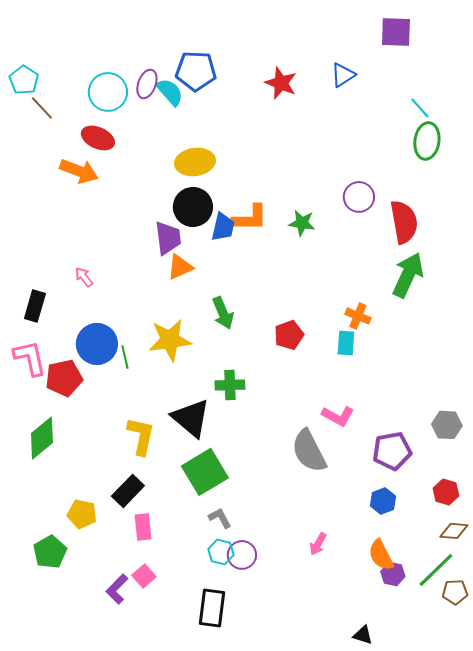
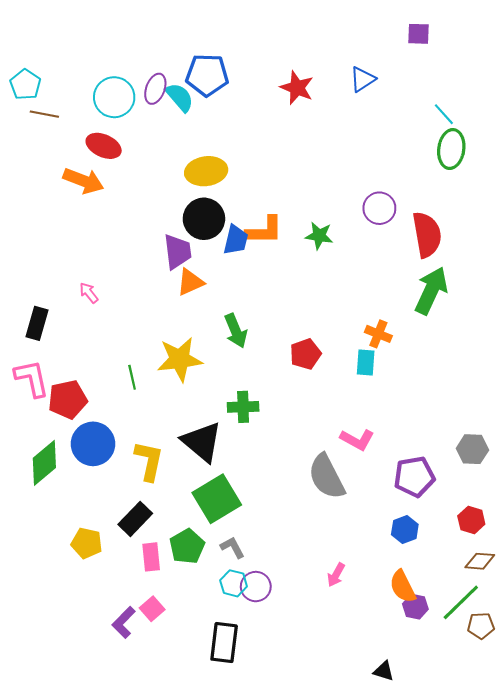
purple square: (396, 32) -> (418, 34), size x0.7
brown line: (42, 108) -> (44, 114), turned -36
blue circle: (97, 344) -> (93, 444), moved
green pentagon: (50, 552) -> (187, 546), moved

